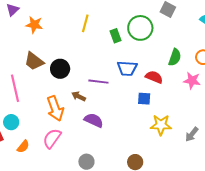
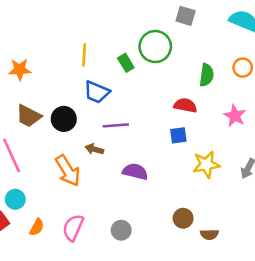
blue trapezoid: (127, 68) -> (97, 92), moved, turned 30
pink star: (192, 81) -> (235, 116), moved, turned 30
purple semicircle: (94, 120) -> (135, 172), moved
pink semicircle: (52, 138) -> (73, 228), moved

